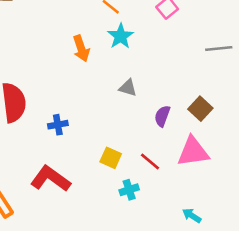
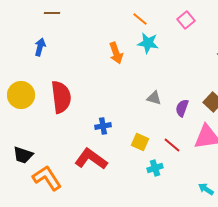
cyan star: (121, 36) -> (148, 43), turned -30
gray triangle: (128, 88) -> (154, 98), moved
blue cross: (58, 125) -> (103, 126), moved

